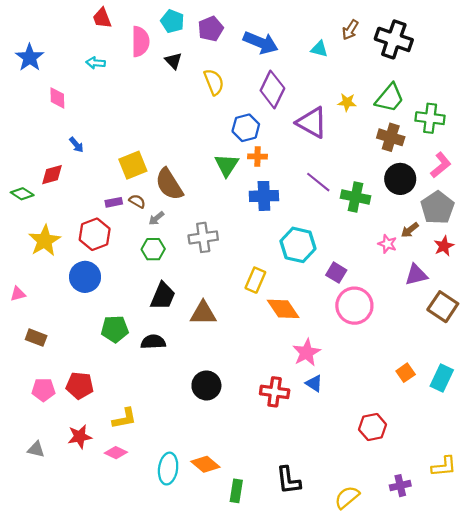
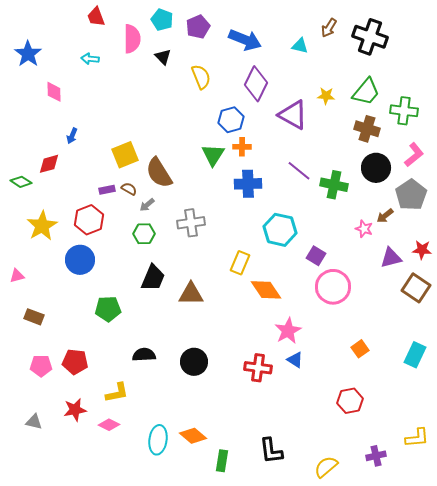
blue arrow: (76, 145) -> (72, 136), turned 63
red star: (444, 246) -> (422, 250), moved, turned 30
black semicircle: (153, 342) -> (144, 355), moved
orange square: (406, 373) -> (360, 349), moved

